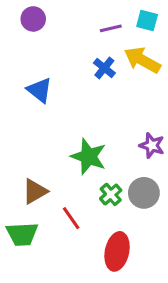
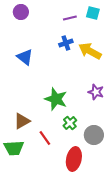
yellow arrow: (142, 60) -> (90, 51), moved
blue cross: (104, 68) -> (66, 43), turned 32
gray circle: (144, 193) -> (94, 135), moved

